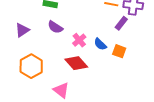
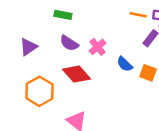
pink cross: (79, 40) -> (97, 47), moved
red diamond: (76, 63) -> (77, 74), moved

